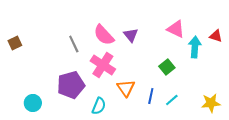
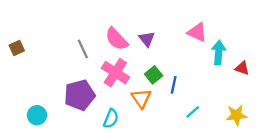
red triangle: (216, 36) -> (242, 68), moved
green square: (167, 67) -> (154, 75), moved
blue line: (151, 96) -> (174, 85), moved

